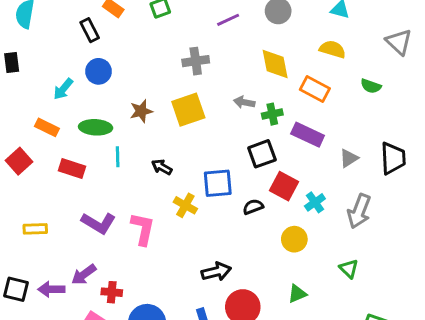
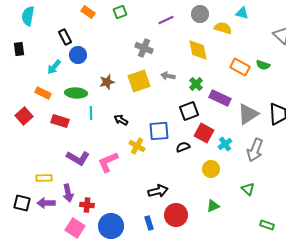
black rectangle: (90, 30) -> (65, 37), moved
yellow semicircle: (333, 49) -> (223, 28), moved
gray cross: (196, 61) -> (144, 48), turned 30
orange rectangle: (315, 89) -> (240, 67), moved
gray arrow: (244, 102) -> (168, 76), moved
green cross: (272, 114) -> (196, 84), turned -32
gray triangle: (349, 158) -> (248, 114), size x1.6
yellow rectangle: (35, 229) -> (44, 178), moved
pink L-shape: (143, 229) -> (108, 162), turned -125
purple arrow: (84, 275) -> (68, 193), turned -66

